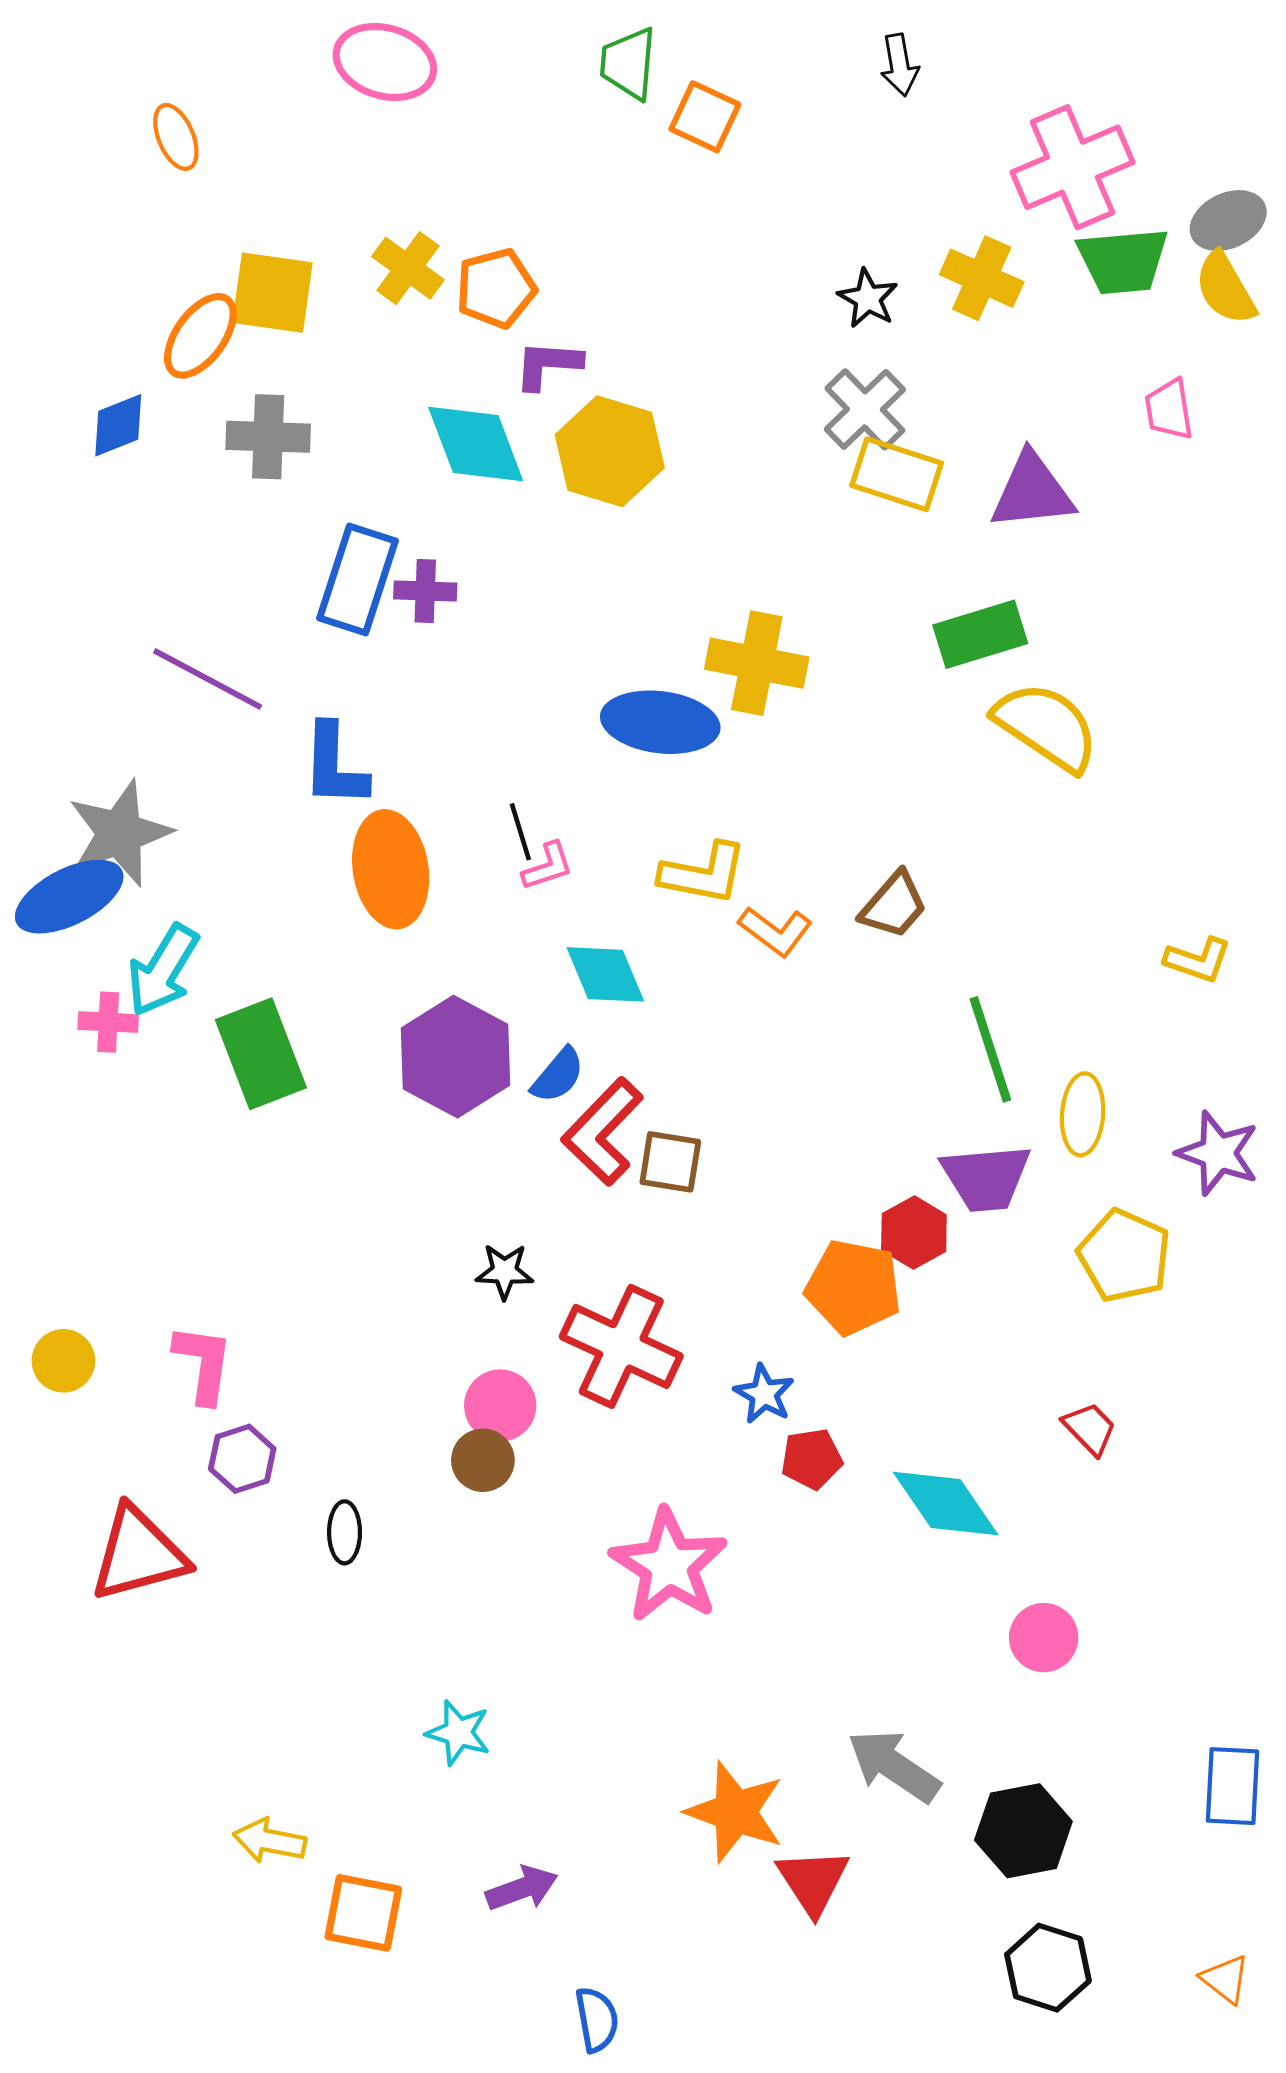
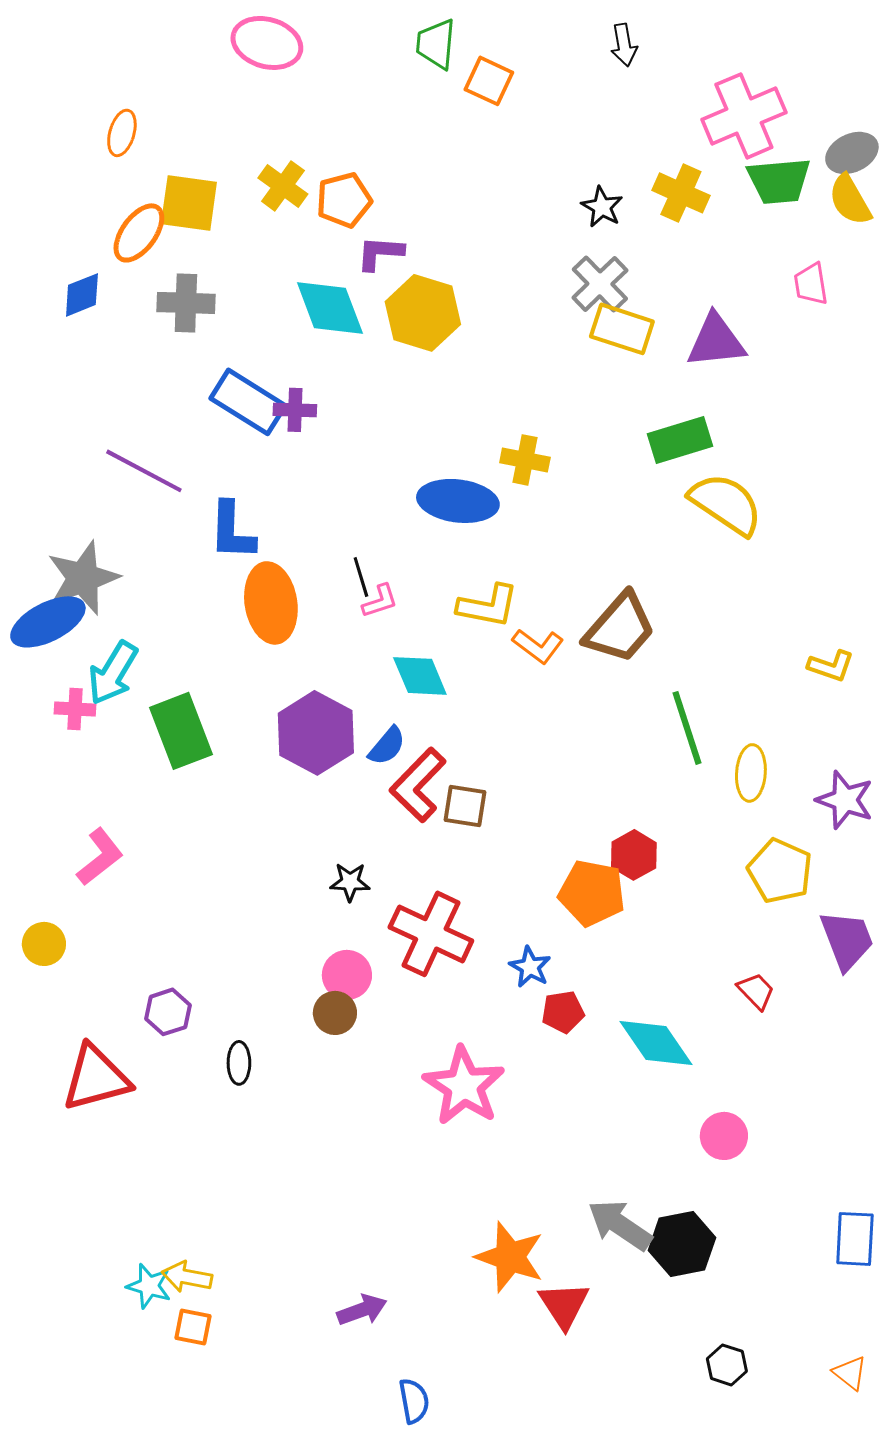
orange ellipse: (176, 137) -> (122, 133), moved, turned 39
blue rectangle: (357, 579) -> (248, 402), turned -76
yellow cross: (757, 663) -> (525, 460), size x0.7
brown trapezoid: (894, 905) -> (620, 628), size x1.5
purple trapezoid: (986, 1178) -> (847, 940), moved, turned -106
pink L-shape: (203, 1364) -> (100, 857), moved, turned 44
cyan star: (458, 1733) -> (149, 1286), moved
black hexagon: (1023, 1831) -> (682, 1244), moved
orange square: (363, 1913) -> (193, 1327), moved, size x0.7
black hexagon: (1048, 1968) -> (727, 1365), size x0.7

